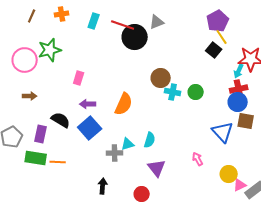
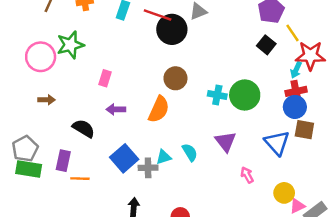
yellow line: (222, 37) -> (292, 33), moved
brown circle: (161, 78) -> (175, 78), moved
green circle: (196, 92) -> (245, 95), size x1.6
blue square: (90, 128) -> (124, 158), moved
purple rectangle: (41, 134) -> (63, 161), moved
cyan semicircle: (150, 140) -> (190, 152), turned -49
green rectangle: (36, 158) -> (29, 169), moved
purple triangle: (157, 168) -> (226, 142), moved

